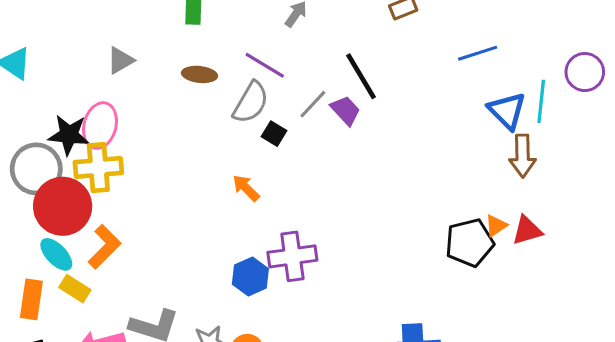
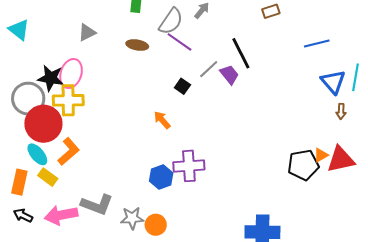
gray semicircle: (251, 103) -> (171, 21), moved
brown arrow: (522, 156) -> (341, 111), size x0.6
red triangle: (527, 230) -> (341, 159), size x1.4

